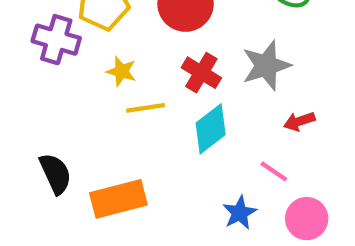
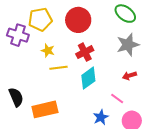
gray star: (266, 65) -> (128, 45), moved
red cross: (201, 73) -> (85, 52), turned 30

